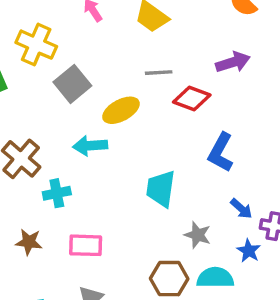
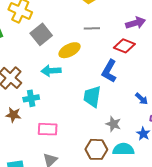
red diamond: (192, 99) -> (124, 46), moved
blue L-shape: (221, 152) -> (109, 71), moved
blue arrow: (241, 209) -> (142, 99), moved
brown star: (29, 242) -> (13, 115), moved

